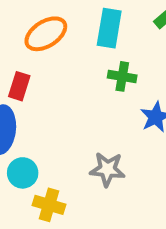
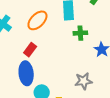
red rectangle: (19, 86) -> (30, 50), turned 32

